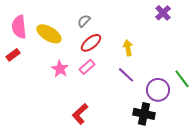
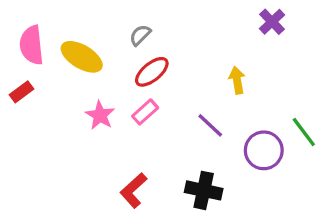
yellow arrow: (128, 48) -> (237, 80), moved
black cross: (144, 114) -> (204, 190), moved

